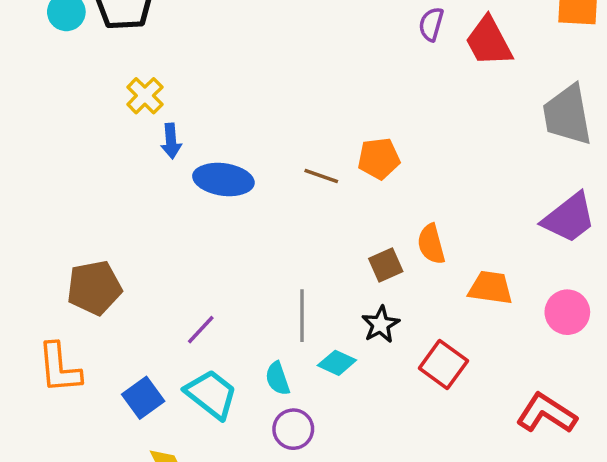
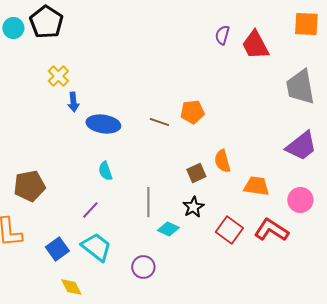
cyan semicircle: (278, 379) -> (105, 171), moved
red L-shape: (546, 413) -> (271, 230), moved

